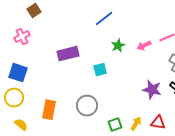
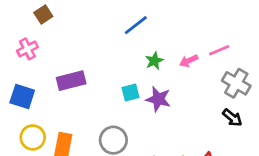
purple rectangle: (68, 54) -> (71, 81), moved
purple star: (152, 90) -> (158, 99), moved
yellow circle: (14, 98) -> (33, 137), moved

